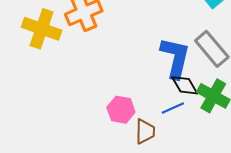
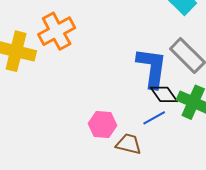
brown trapezoid: (145, 131) -> (129, 144), turned -72

